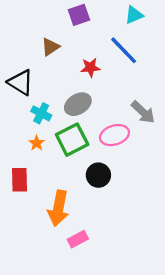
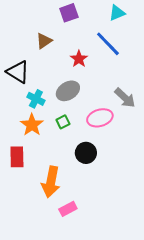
red star: (90, 68) -> (79, 59), turned -30
green square: (72, 140) -> (63, 122), size x0.5
orange star: (37, 143) -> (32, 125), size x1.6

